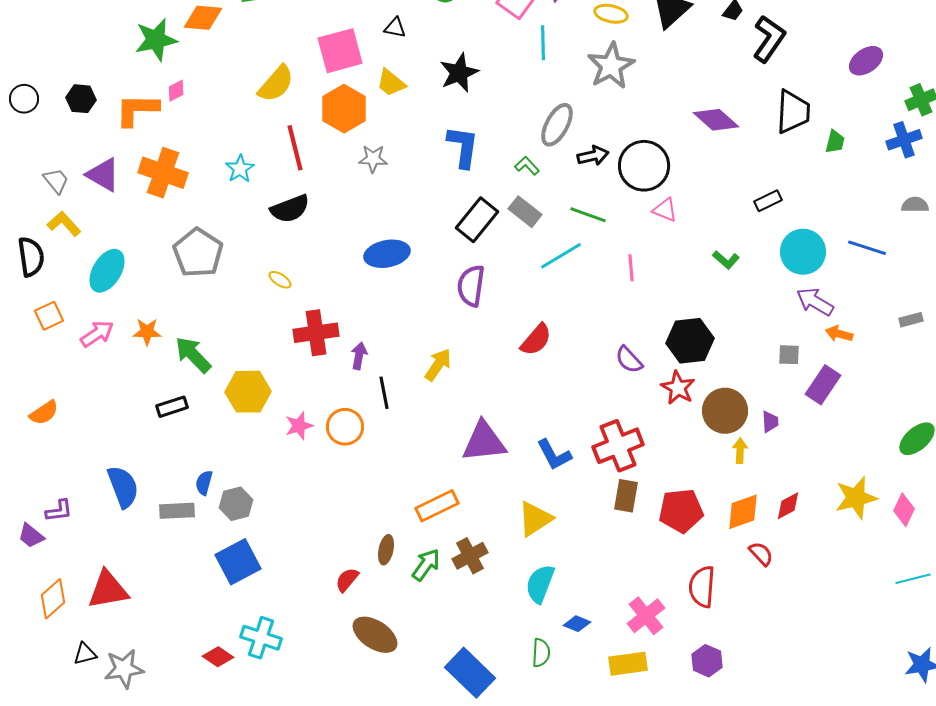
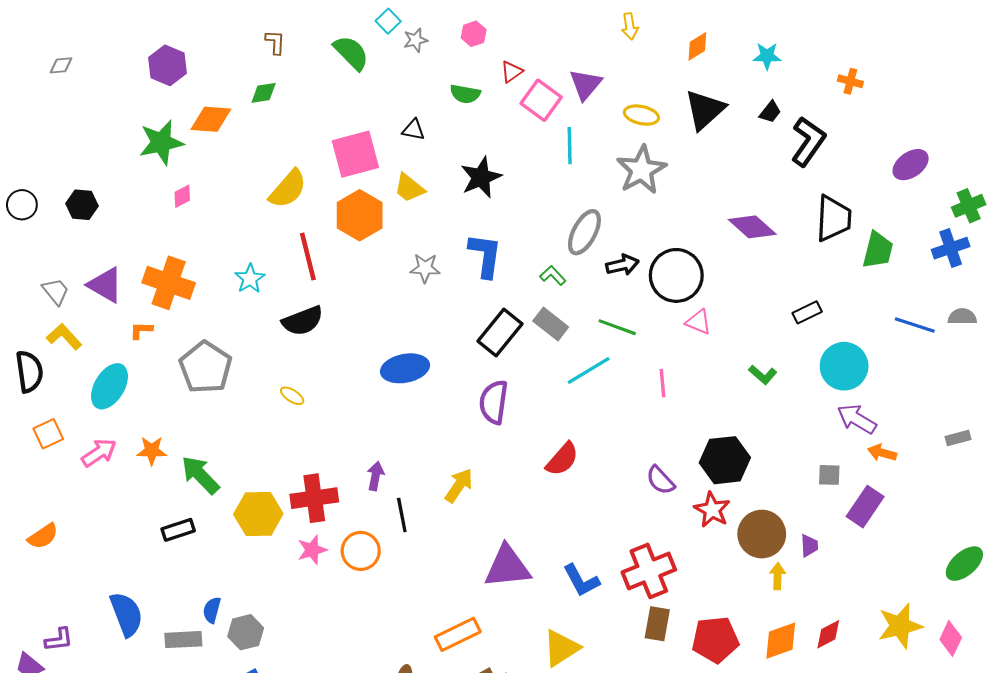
orange L-shape: (137, 110) -> (141, 330), moved, size x0.5
green trapezoid: (835, 142) -> (878, 250), size x1.5
gray star: (373, 159) -> (425, 268), moved
blue line: (867, 248) -> (915, 325), moved
red cross: (316, 333) -> (314, 498), moved

